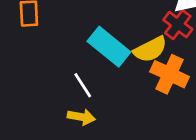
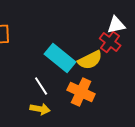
orange cross: (170, 74) -> (81, 92), moved

